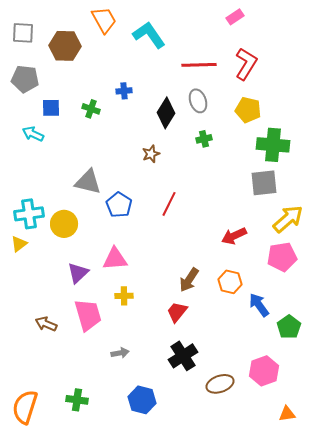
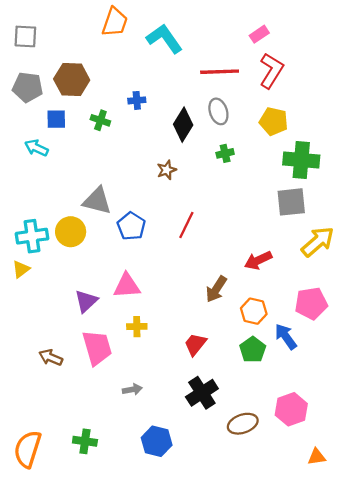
pink rectangle: (235, 17) -> (259, 34), moved
orange trapezoid: (104, 20) -> (115, 22), turned 48
brown hexagon: (65, 46) -> (72, 79), moved
yellow circle: (64, 224) -> (71, 232), moved
pink pentagon: (282, 257) -> (311, 303), moved
brown arrow: (189, 280) -> (216, 289), moved
green pentagon: (289, 327) -> (253, 350), moved

